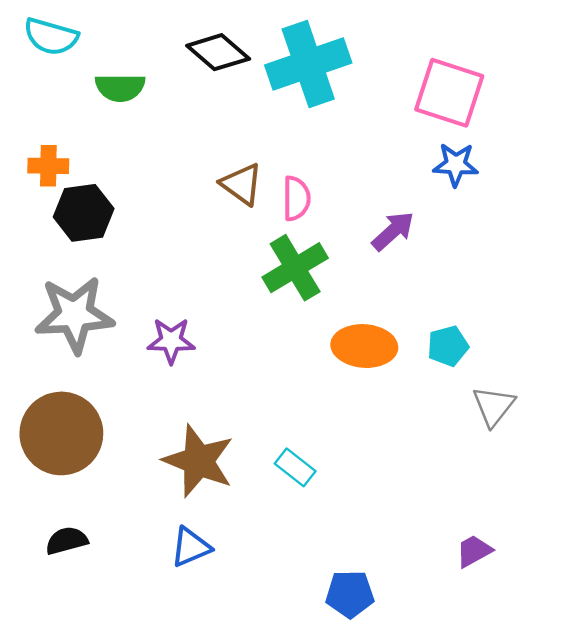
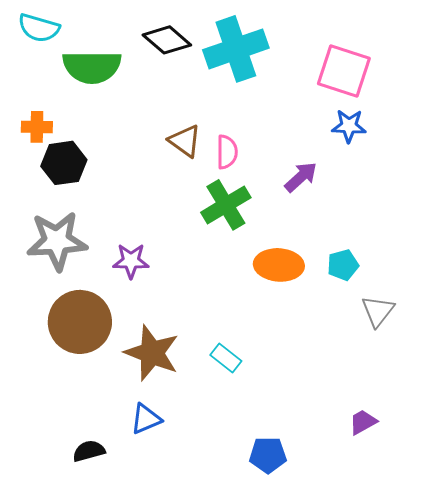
green semicircle: (120, 87) -> (92, 67), size x1.5
brown circle: (61, 433) -> (80, 322), moved
black semicircle: (67, 541) -> (89, 451), moved

